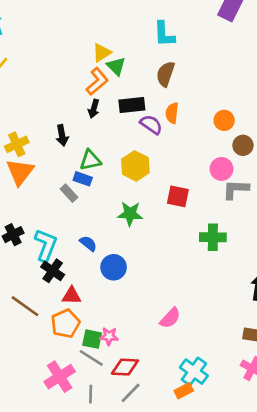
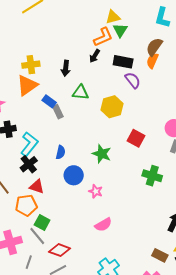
orange semicircle: (172, 113) -> (152, 61), moved
blue rectangle: (83, 179) -> (49, 101), moved
green star: (130, 214) -> (102, 154), moved
blue semicircle: (88, 243) -> (61, 152), turned 48
pink star: (109, 336) -> (96, 191), moved

